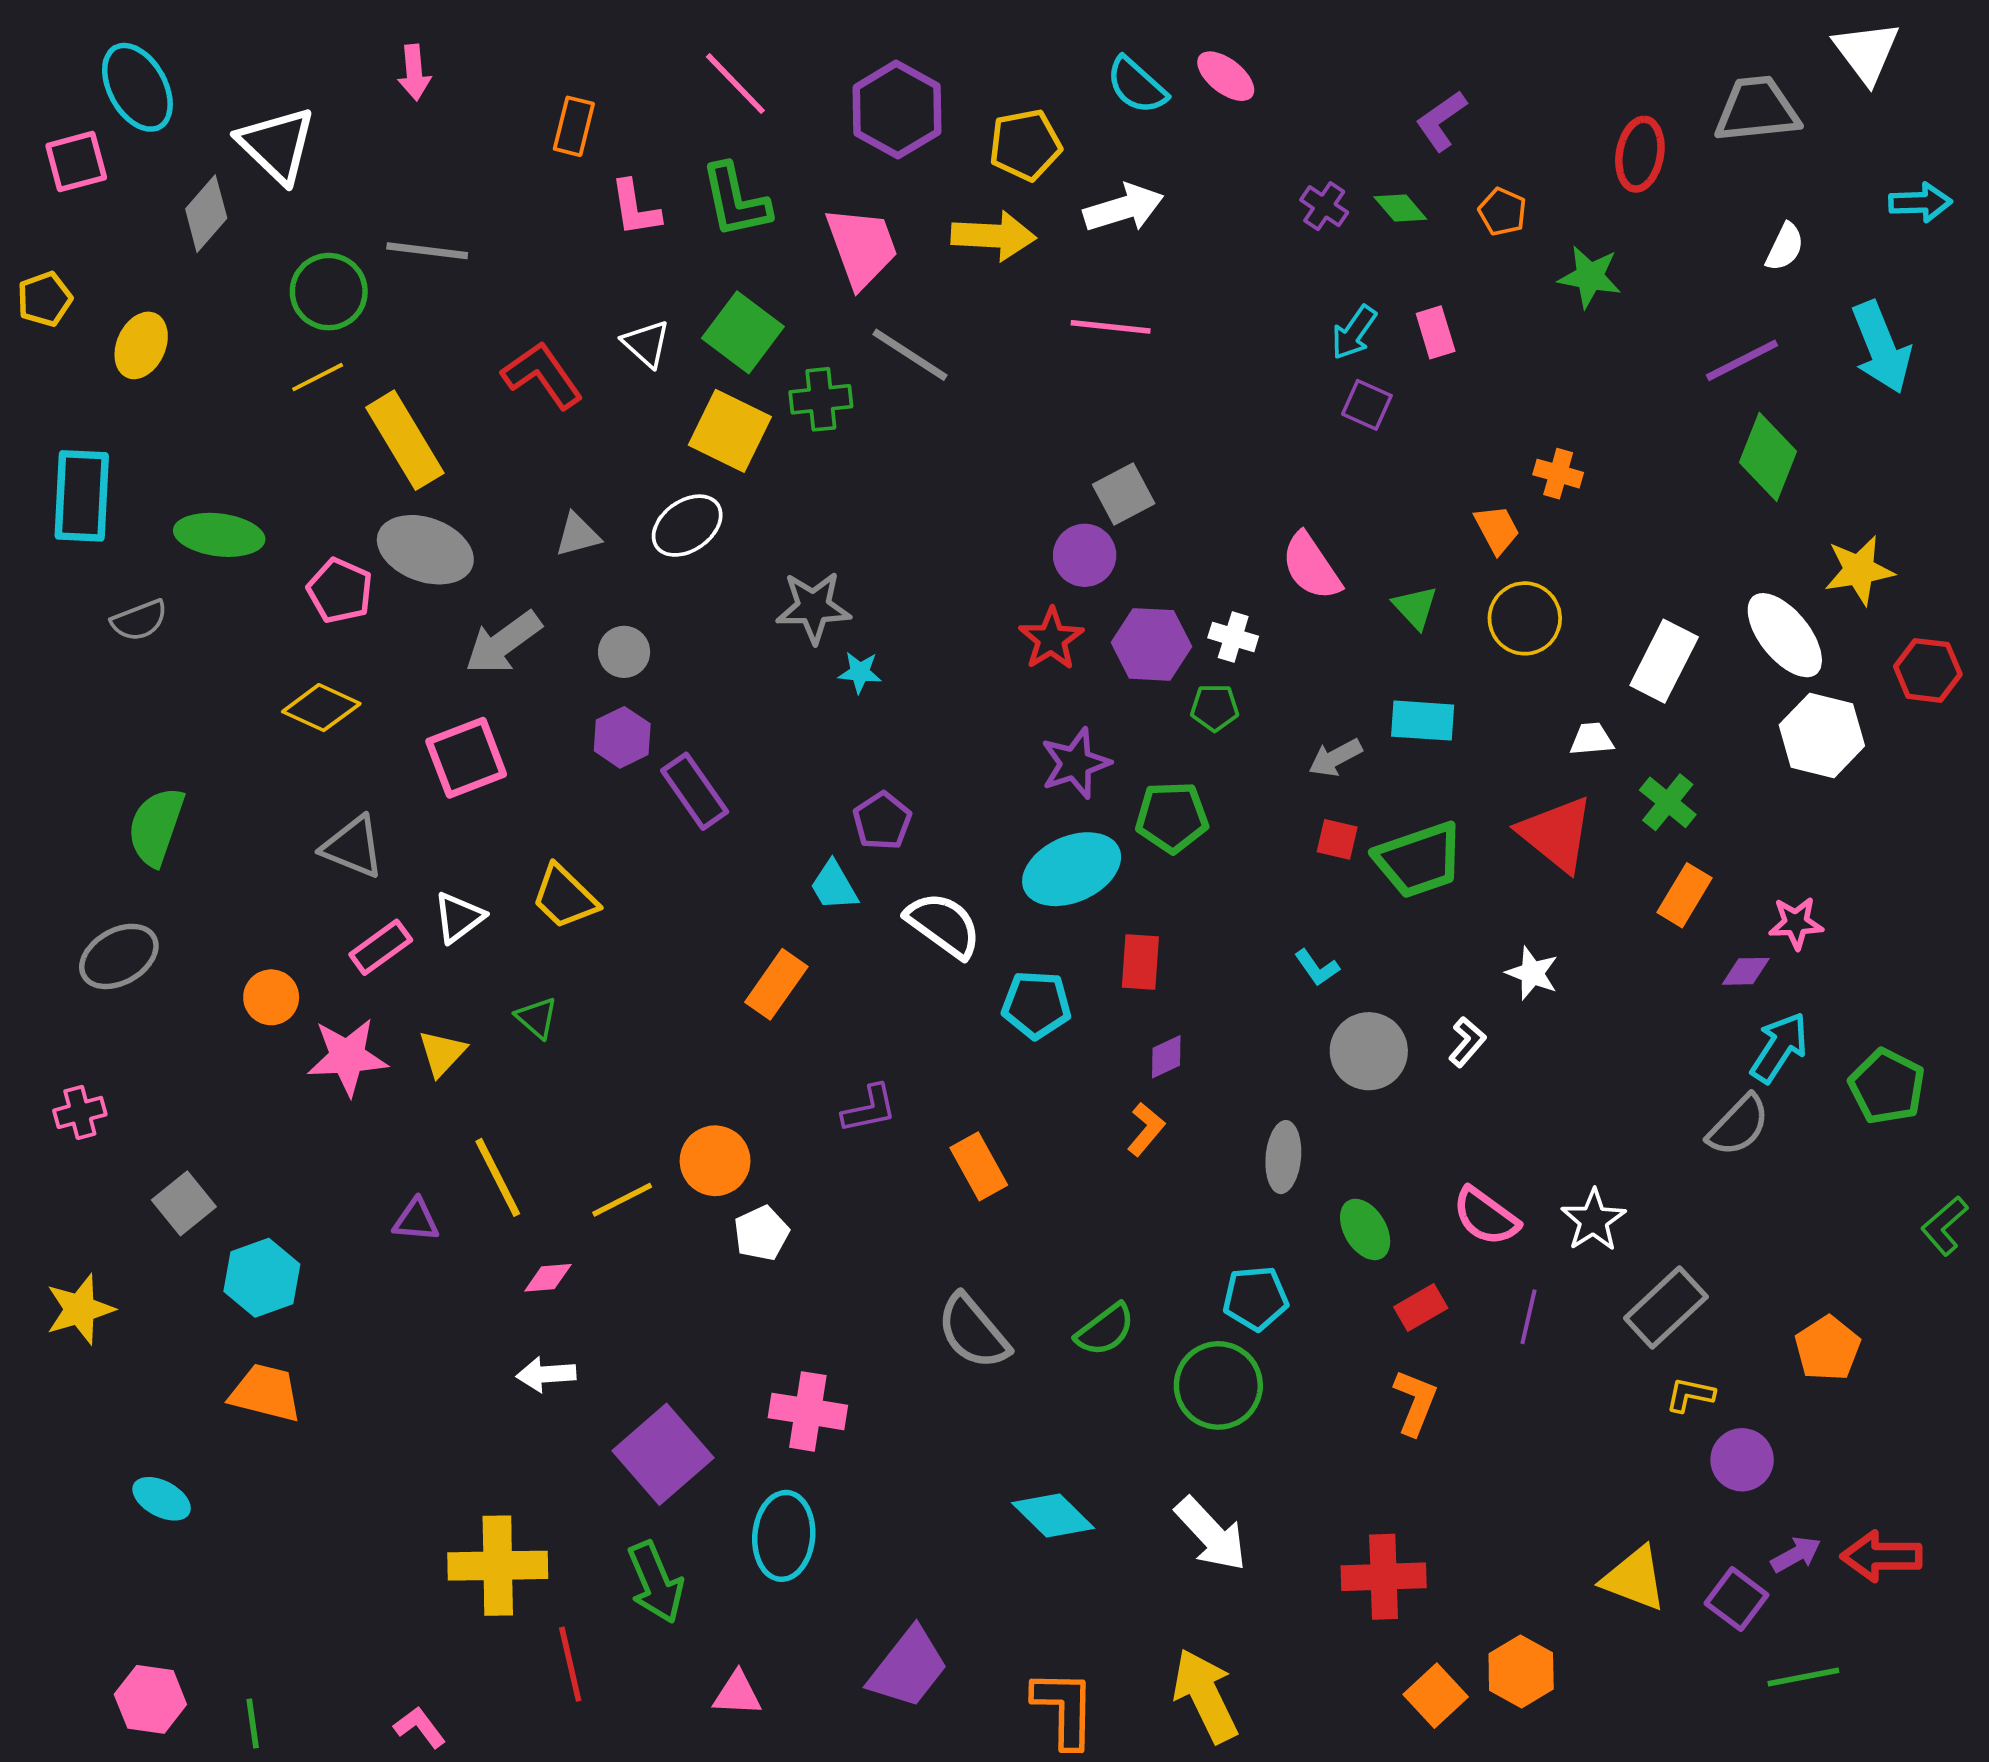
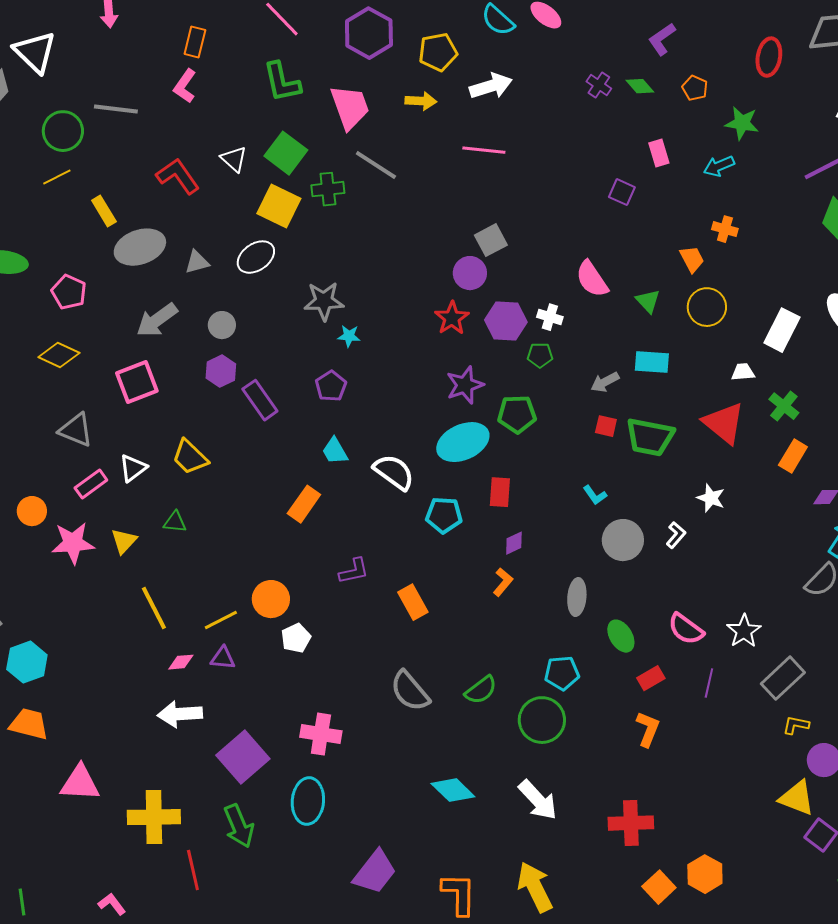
pink L-shape: (635, 208) -> (185, 86), moved, turned 44
yellow arrow: (994, 236) -> (421, 101), size x0.7
cyan arrow: (1354, 332) -> (719, 166), moved, turned 32
yellow rectangle: (405, 440) -> (104, 211), size x0.6
gray ellipse: (425, 550) -> (140, 247), moved, turned -39
purple pentagon: (882, 821) -> (331, 386), moved
green trapezoid: (1419, 860) -> (650, 437), turned 30
green triangle: (537, 1018) -> (175, 522), turned -35
purple triangle: (416, 1220) -> (223, 658), moved
white arrow: (546, 1374) -> (180, 714), size x1.4
yellow triangle: (1634, 1579) -> (797, 798), moved
pink triangle: (737, 1694) -> (80, 783), moved, size x1.5

